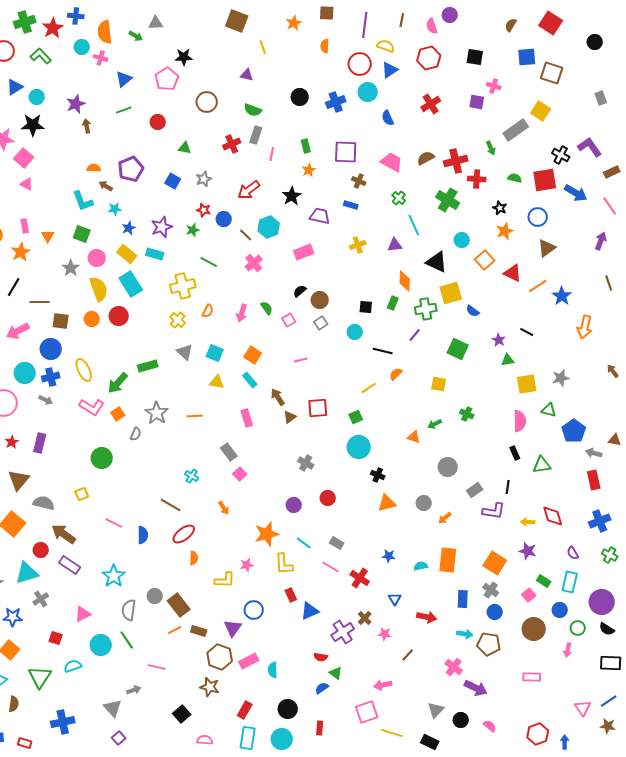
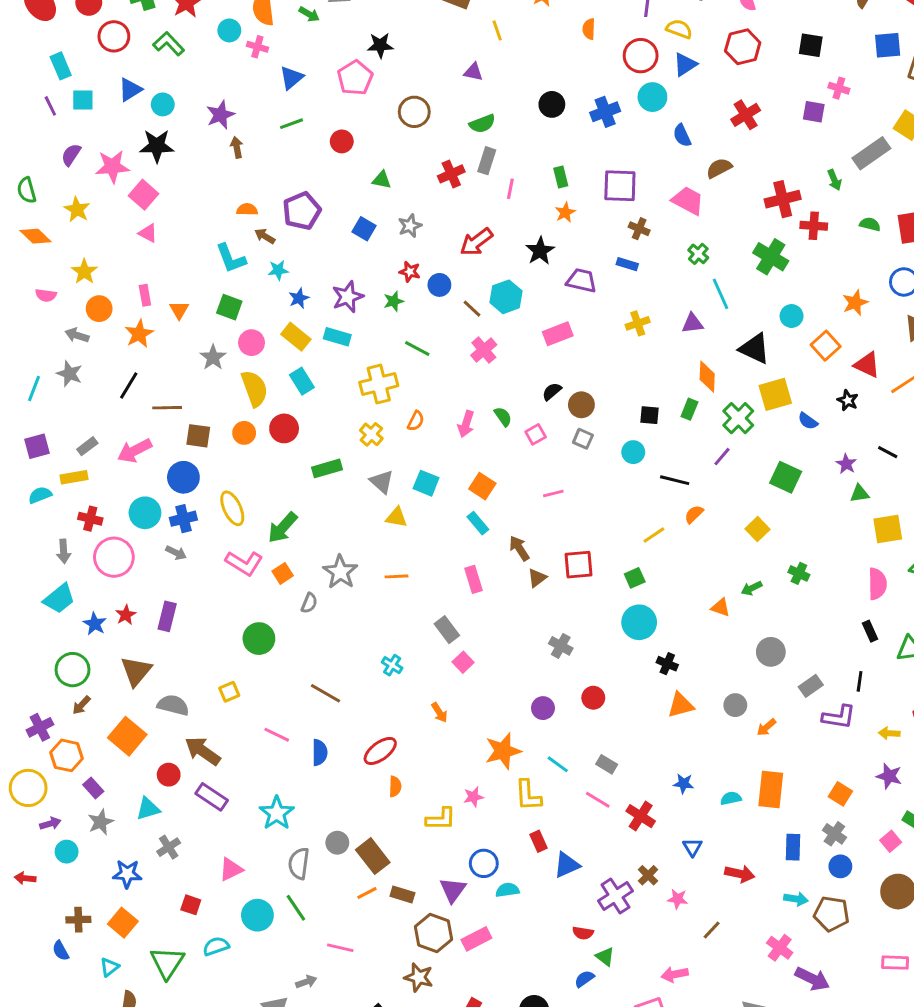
green semicircle: (253, 110) -> (482, 124), turned -42
brown semicircle: (426, 158) -> (719, 168), moved
black star: (500, 208) -> (848, 400), moved
cyan rectangle: (131, 284) -> (302, 381), size x0.7
green cross: (426, 309) -> (738, 418), turned -35
gray square: (321, 323) -> (583, 439), turned -32
green rectangle: (148, 366) -> (327, 468), moved
yellow triangle: (217, 382) -> (397, 517), moved
yellow square: (439, 384) -> (758, 529), turned 35
brown line: (171, 505) -> (325, 693), moved
orange square: (495, 563) -> (840, 794), size x0.7
cyan triangle: (27, 573) -> (148, 809), size x0.7
cyan semicircle: (273, 670) -> (507, 890), moved, turned 84

